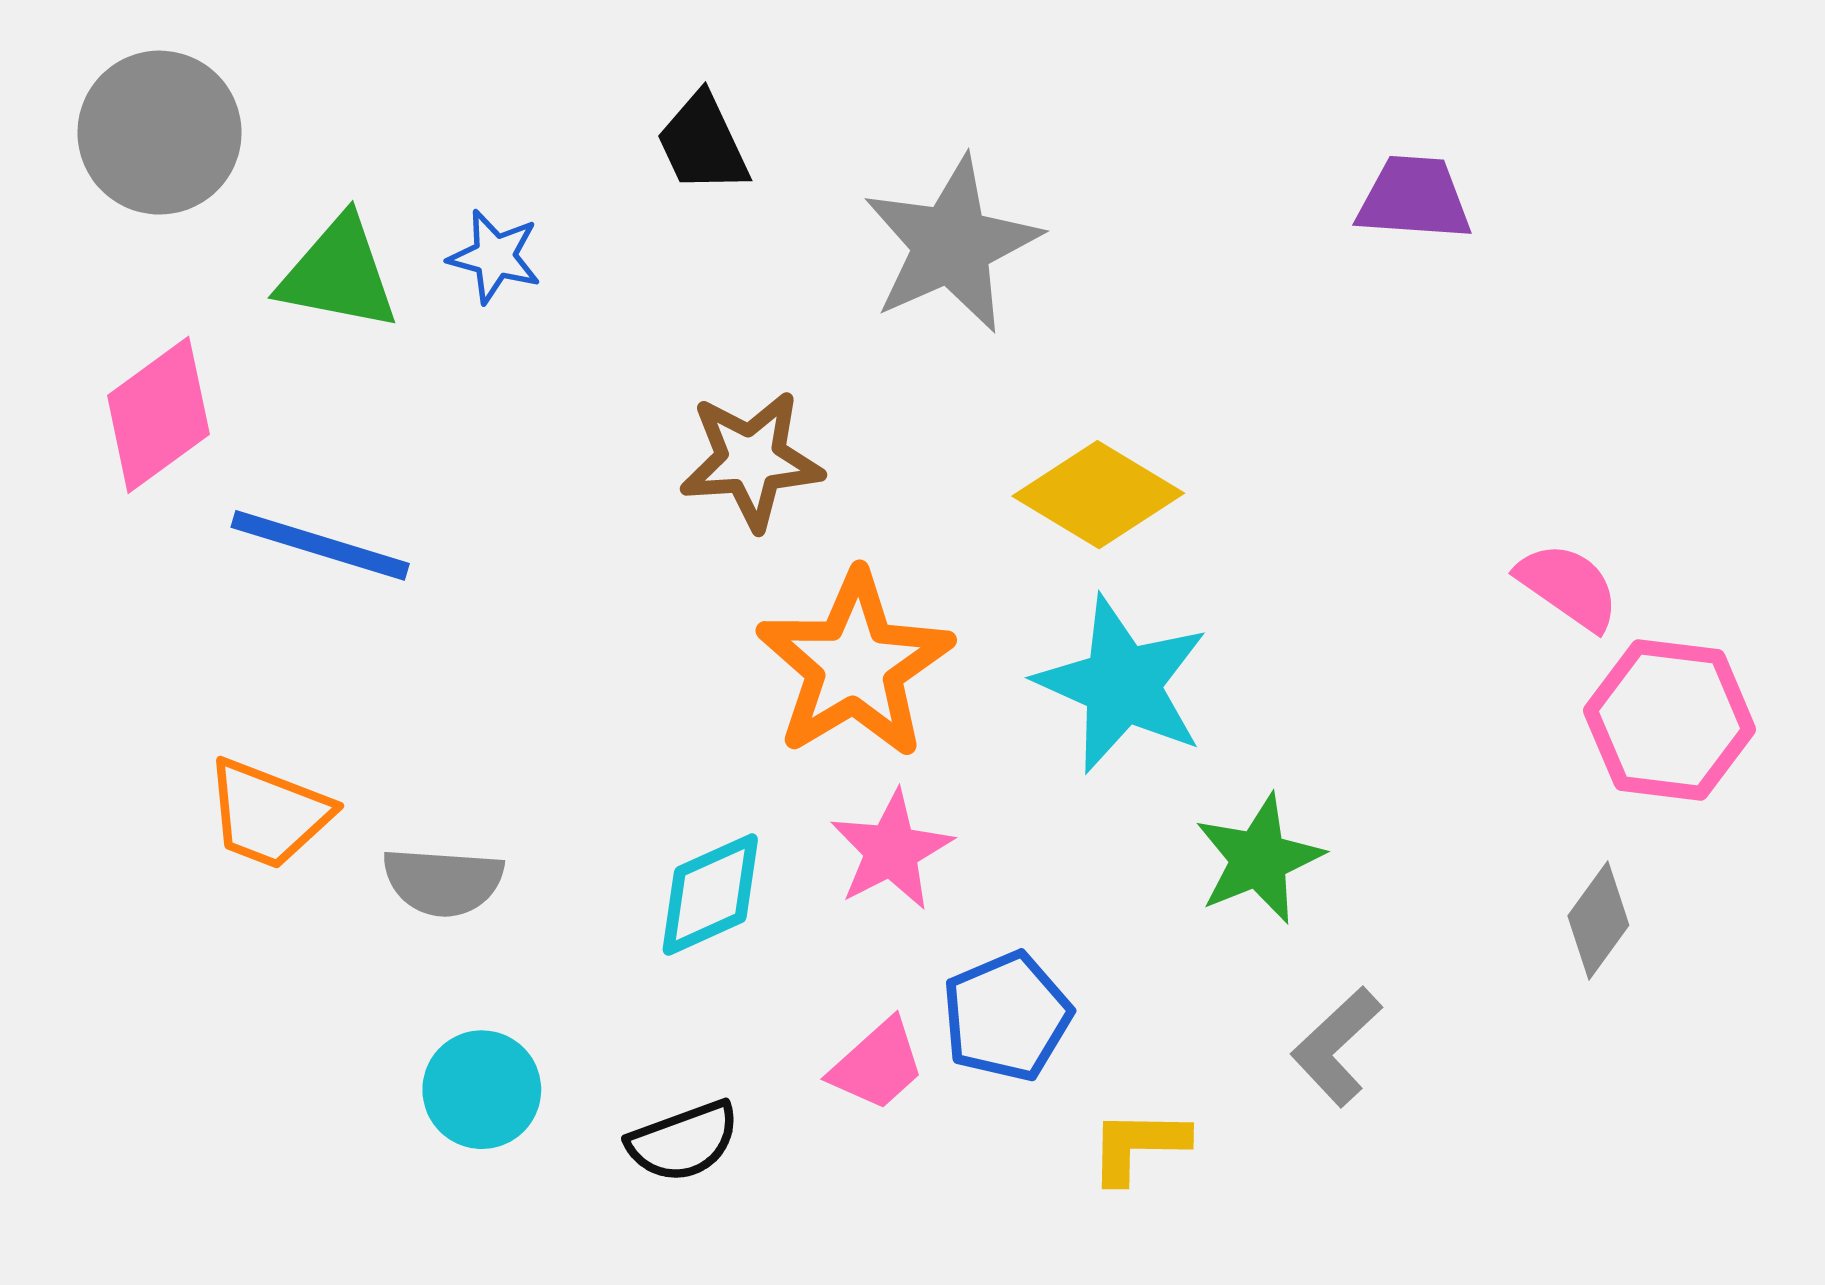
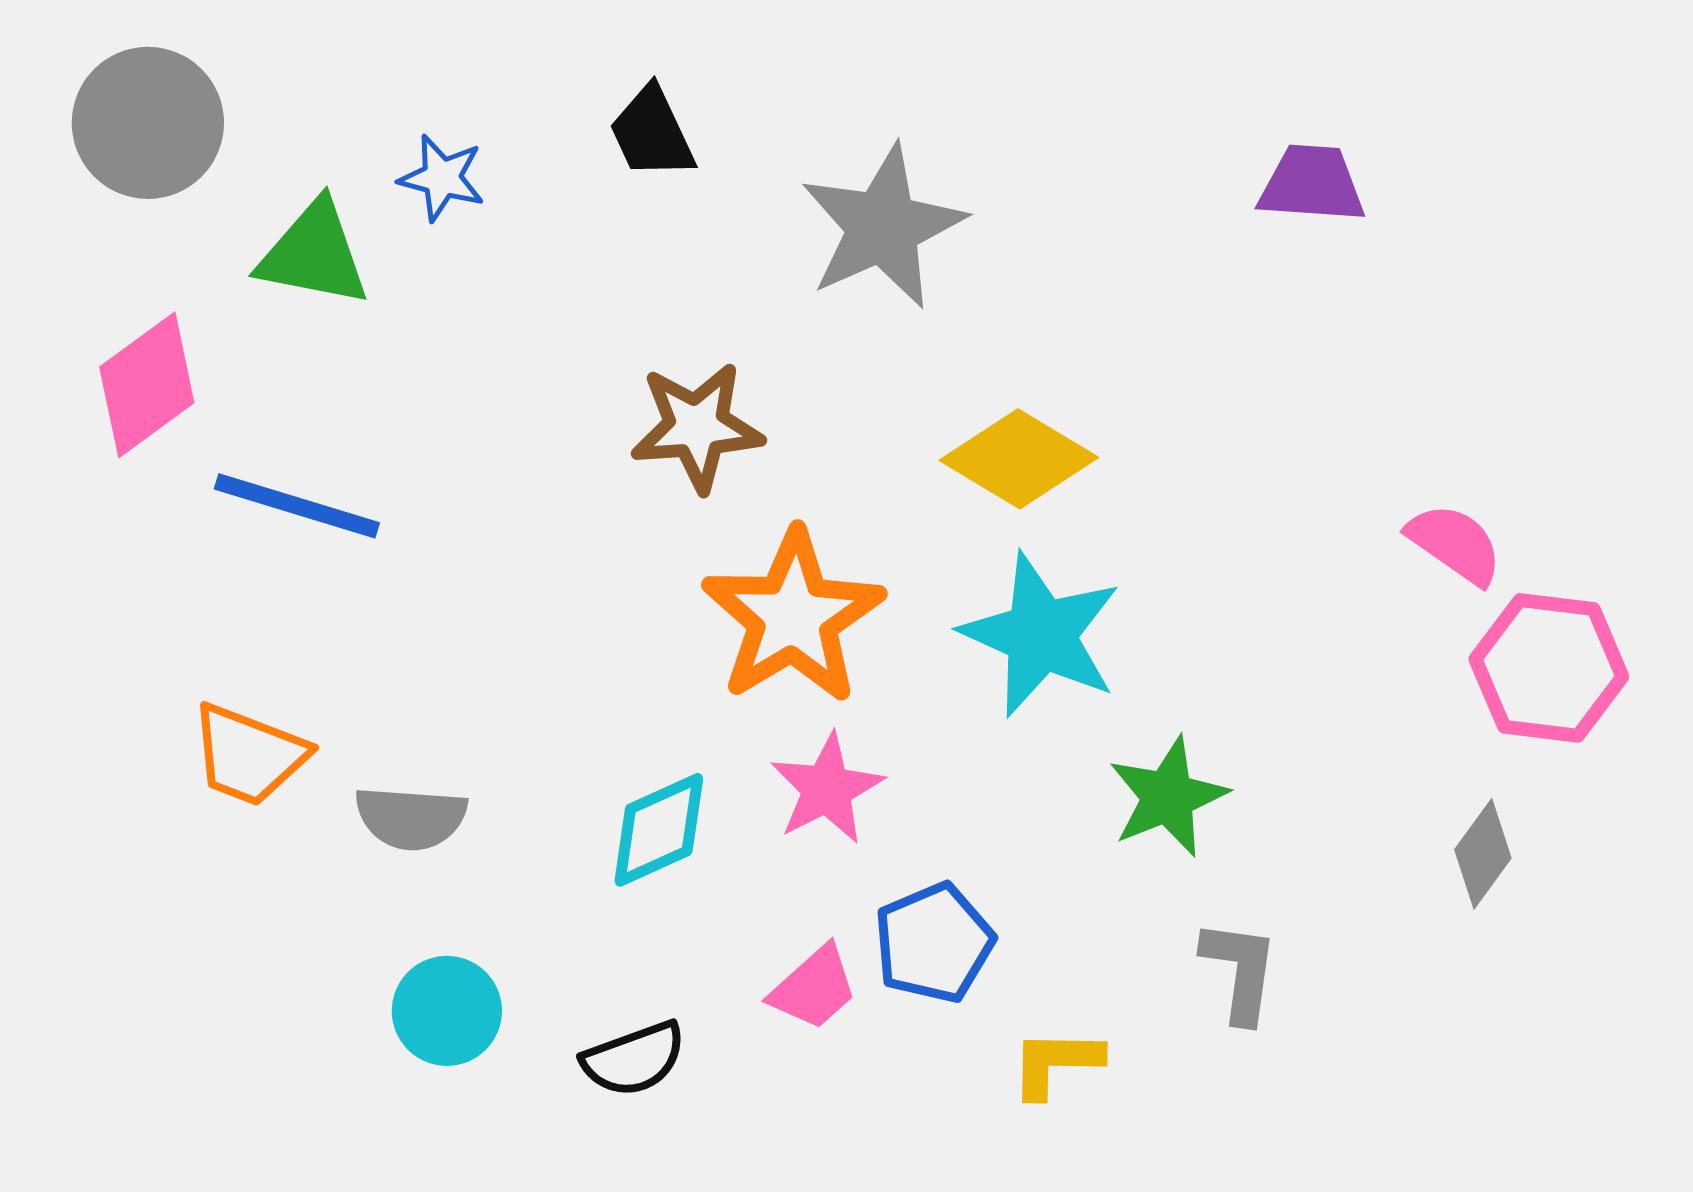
blue star: (495, 257) -> (442, 178), moved
gray L-shape: (1336, 1047) -> (1240, 971), turned 141

